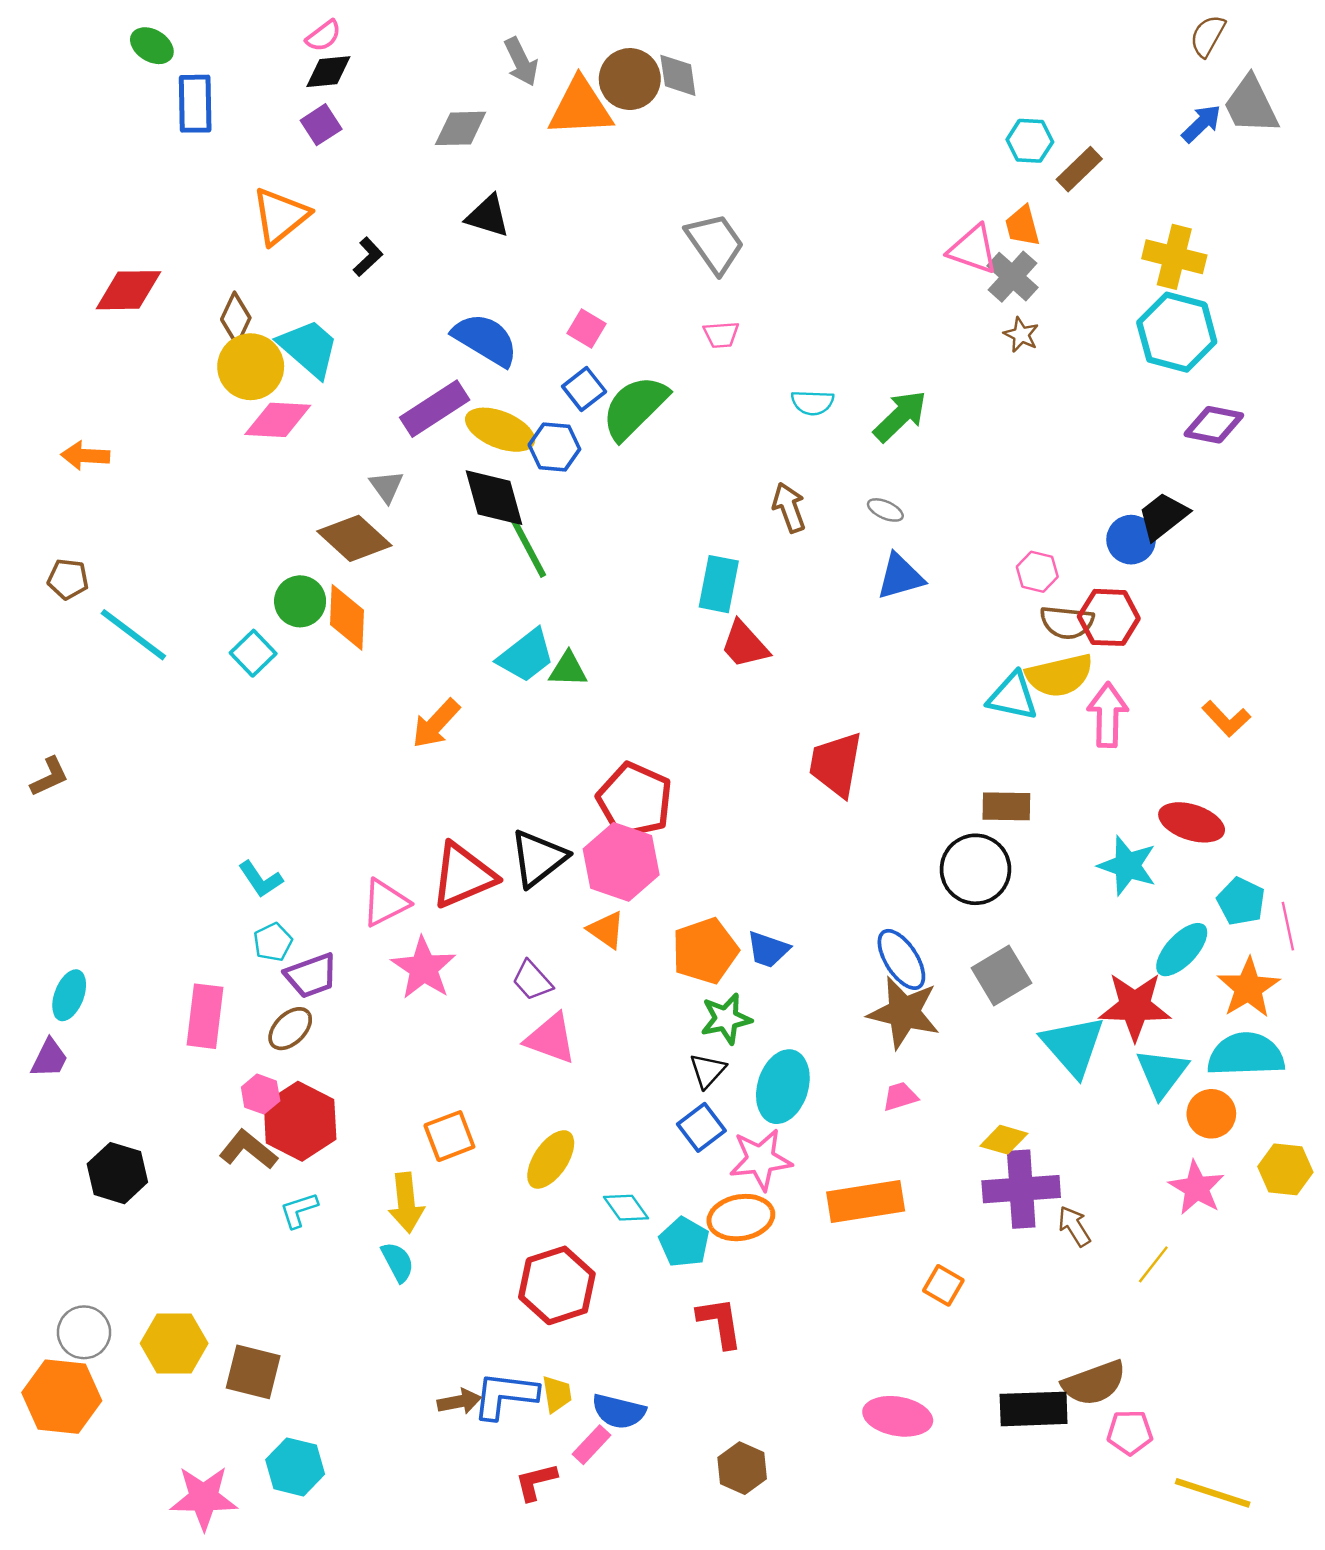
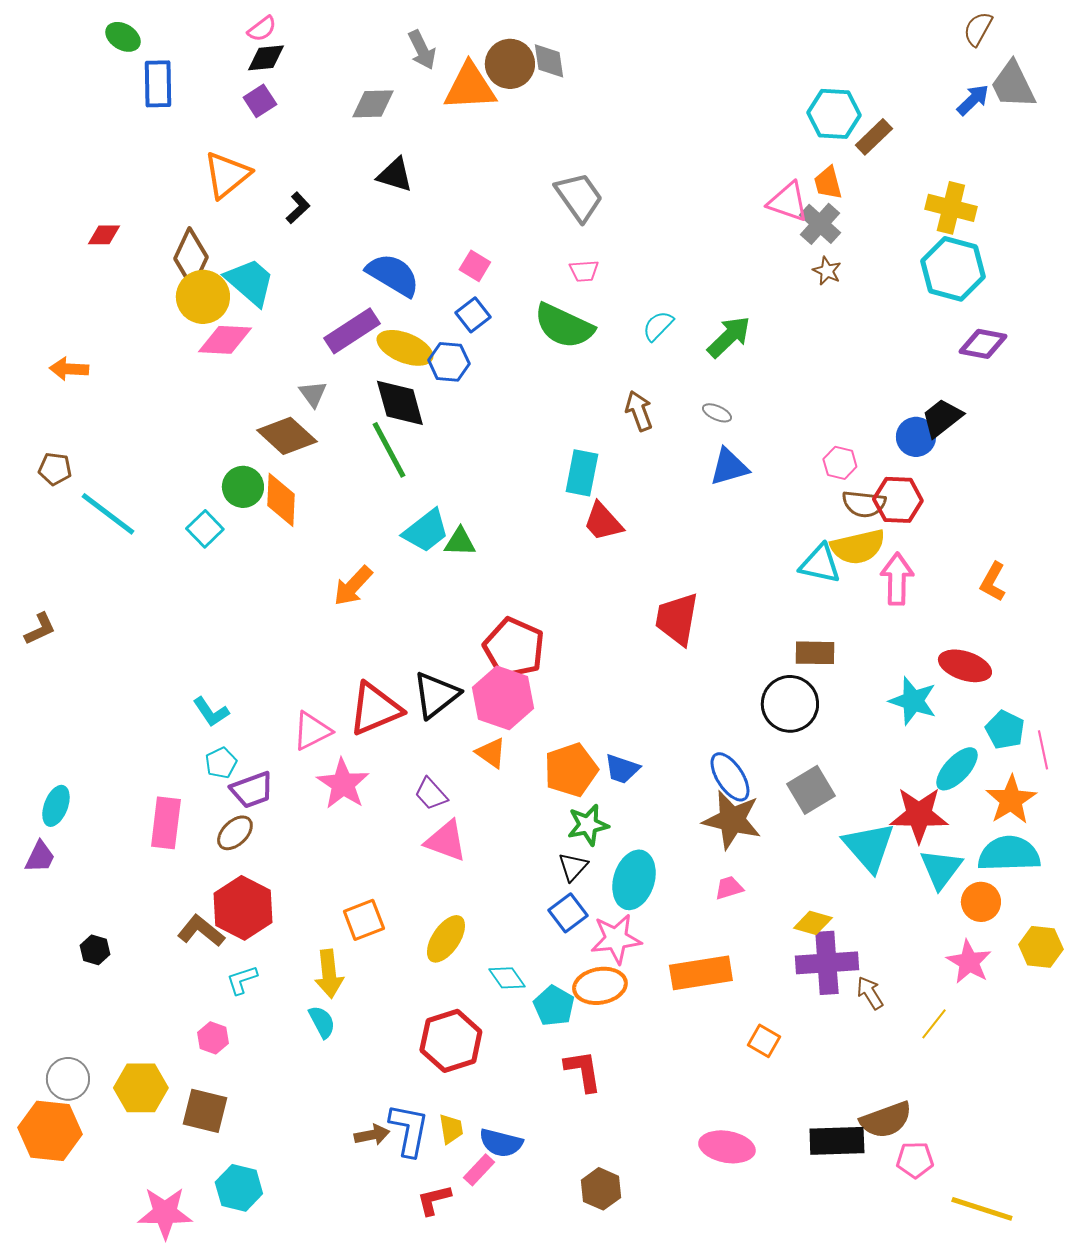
cyan hexagon: (1030, 141) -> (834, 114), size x1.4
red diamond: (128, 290) -> (104, 235), size x0.6
brown diamond: (236, 319) -> (191, 258), size x1.4
cyan semicircle: (813, 403) -> (658, 326), turned 132
green semicircle: (635, 407) -> (564, 326), moved, turned -110
green line: (526, 543) -> (389, 450), moved
orange L-shape: (1226, 719) -> (993, 582), turned 72
pink hexagon: (261, 1094) -> (213, 1038), moved
black hexagon: (117, 1173) -> (95, 950), size x0.6
blue L-shape: (505, 1395) -> (409, 1130), turned 94

